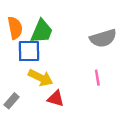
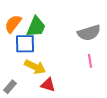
orange semicircle: (15, 28) -> (13, 24), turned -132
pink line: (97, 78) -> (90, 61), moved

